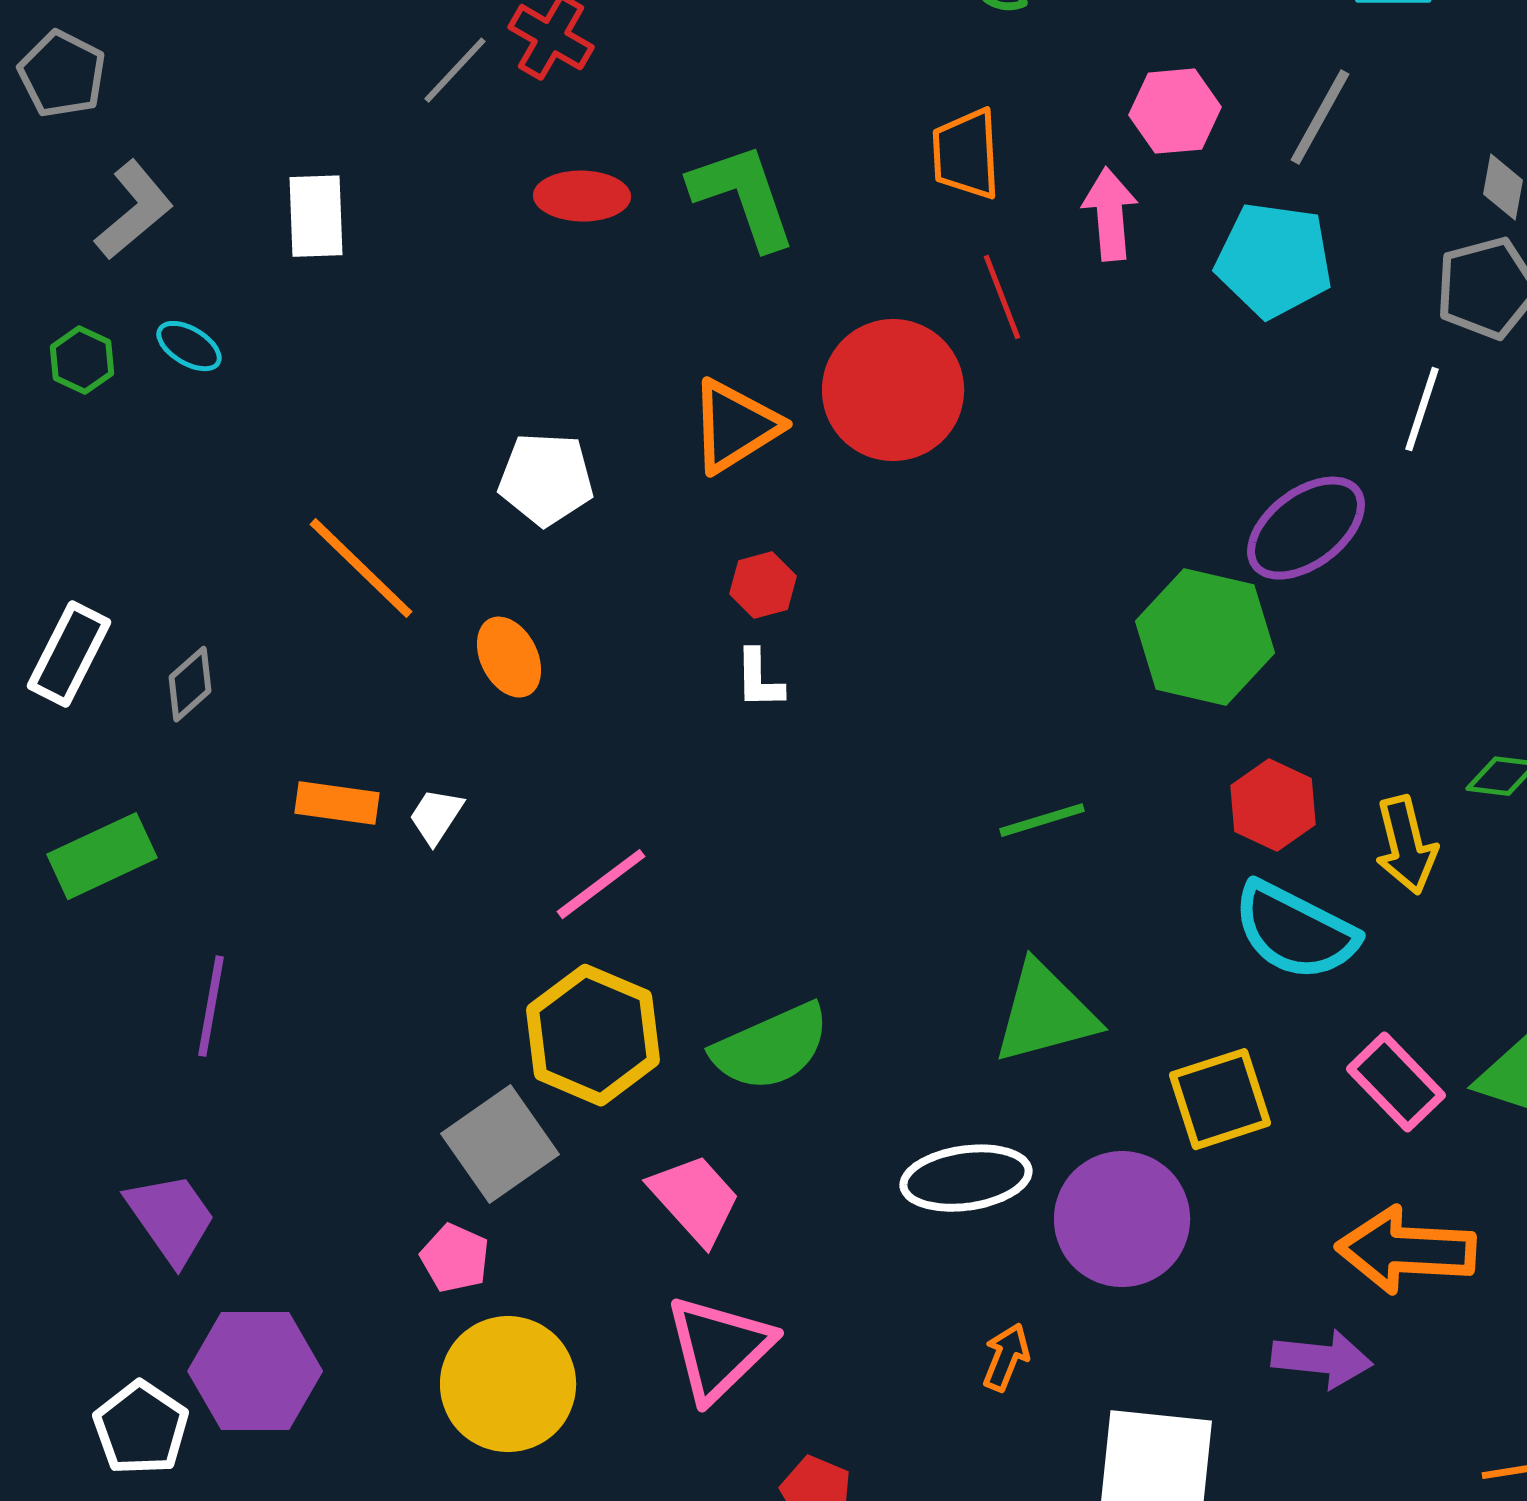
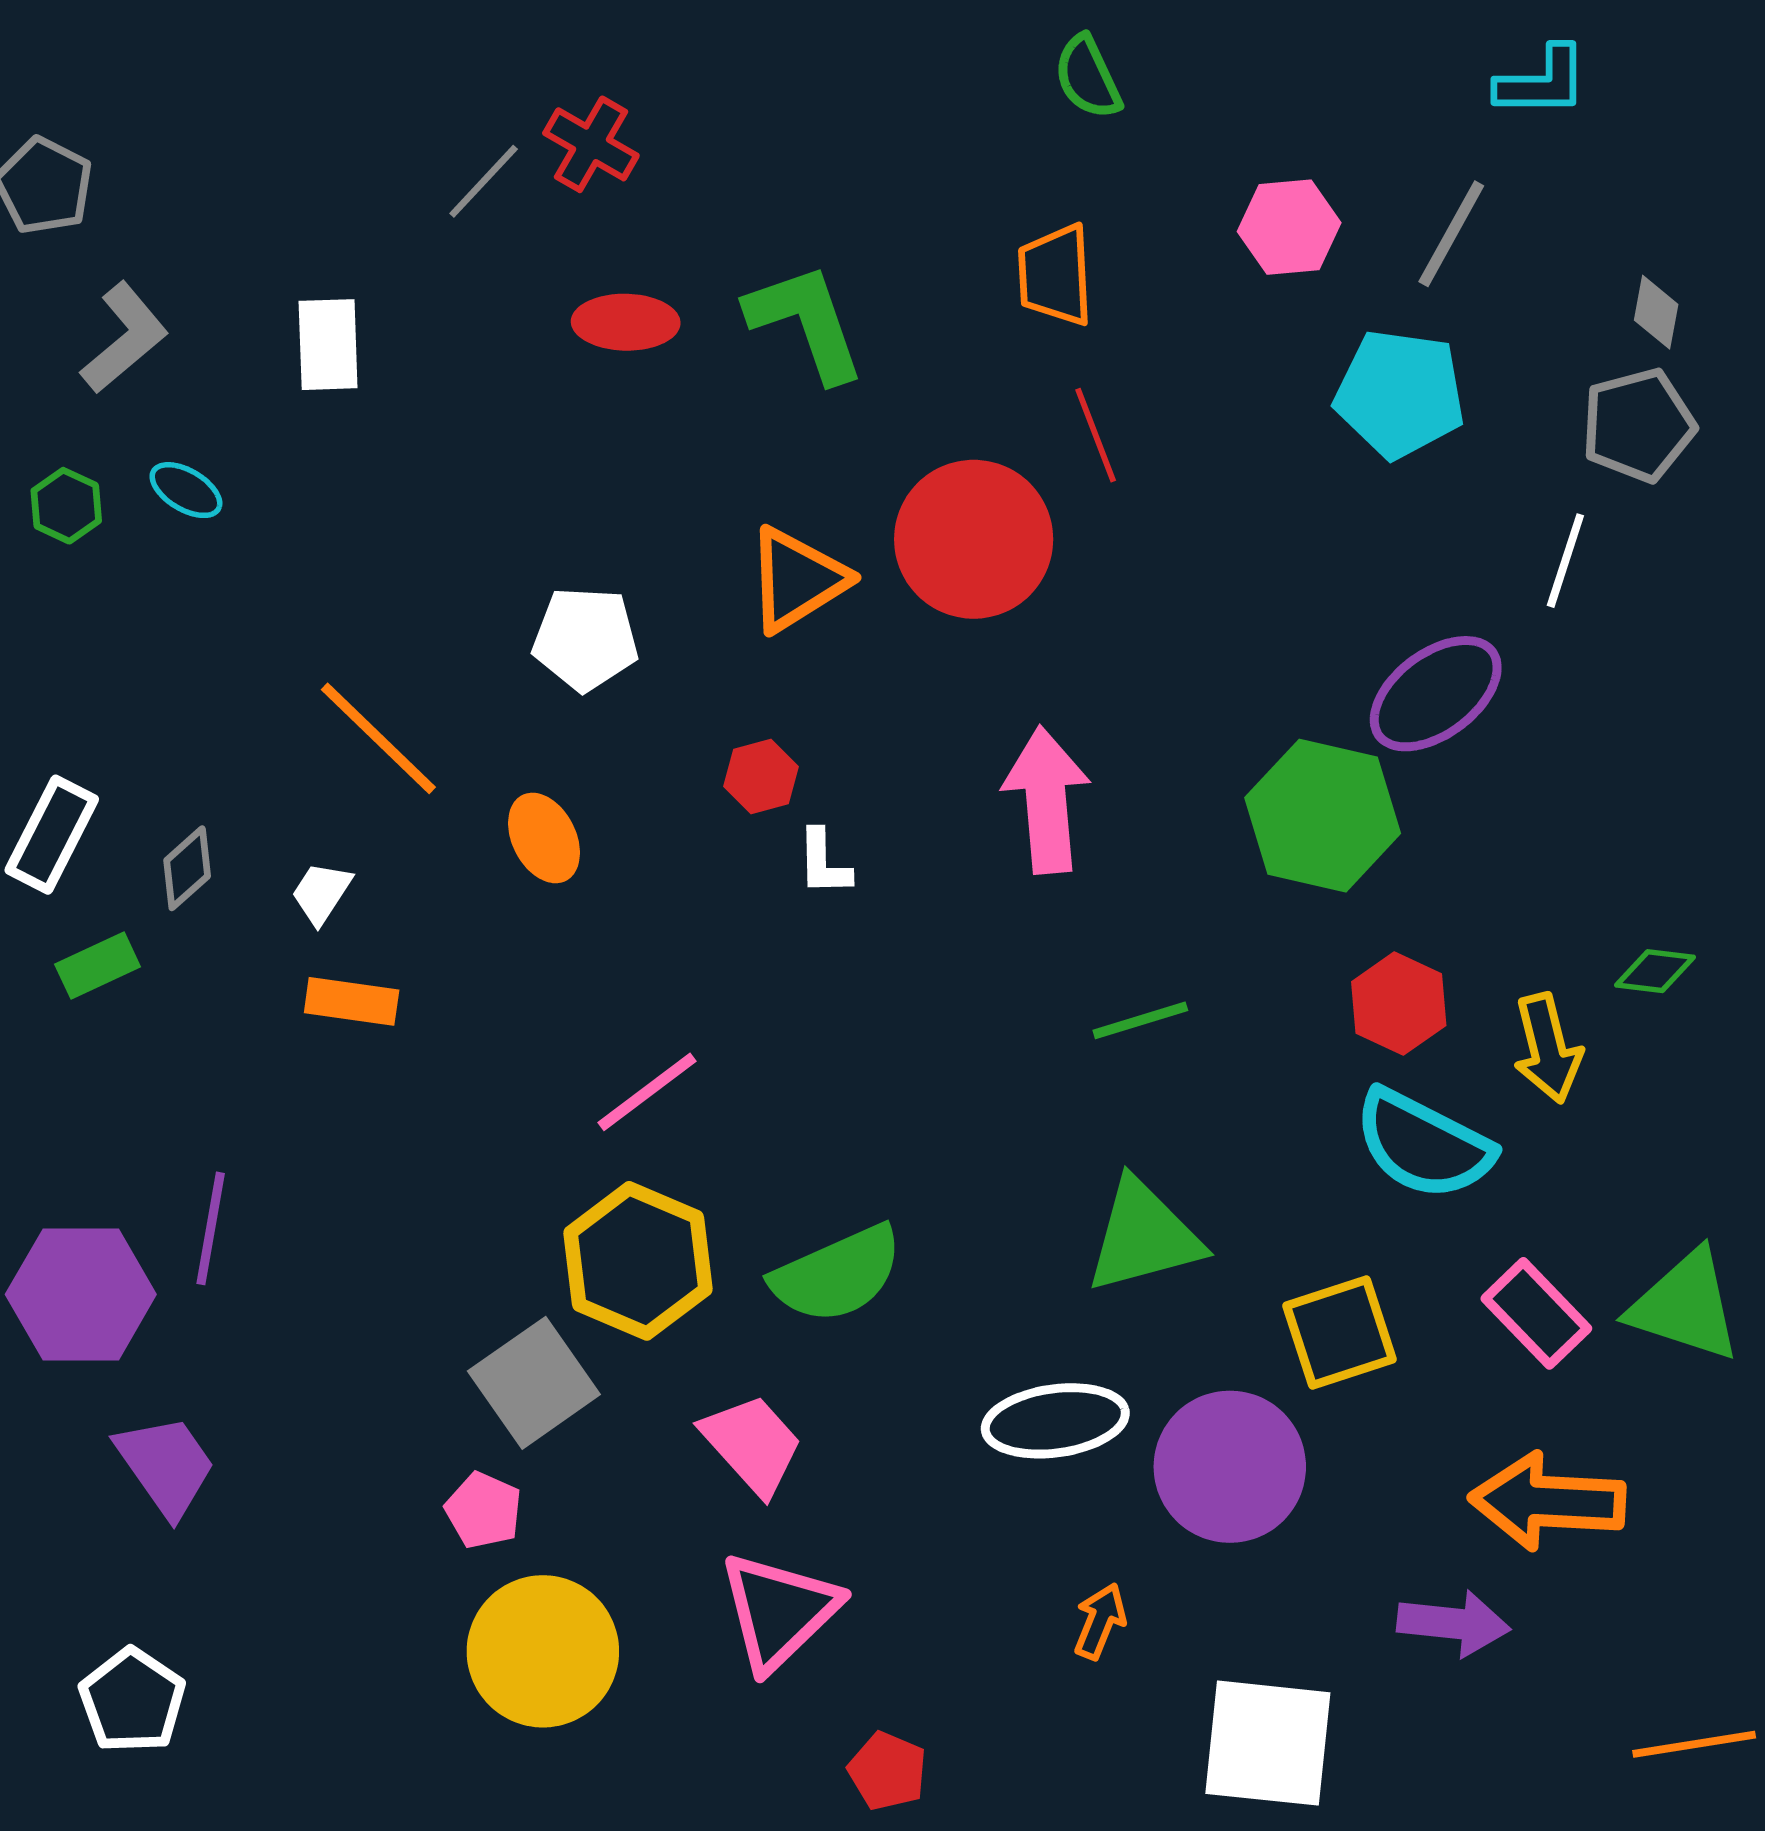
pink arrow: (1110, 214) -> (1046, 800), moved, size x1.4
red hexagon: (763, 585) -> (761, 776), moved
white trapezoid: (436, 816) -> (321, 893), moved
green rectangle: (102, 856) -> (98, 966), moved, size x0.7
purple hexagon: (255, 1371) -> (81, 1294), moved

